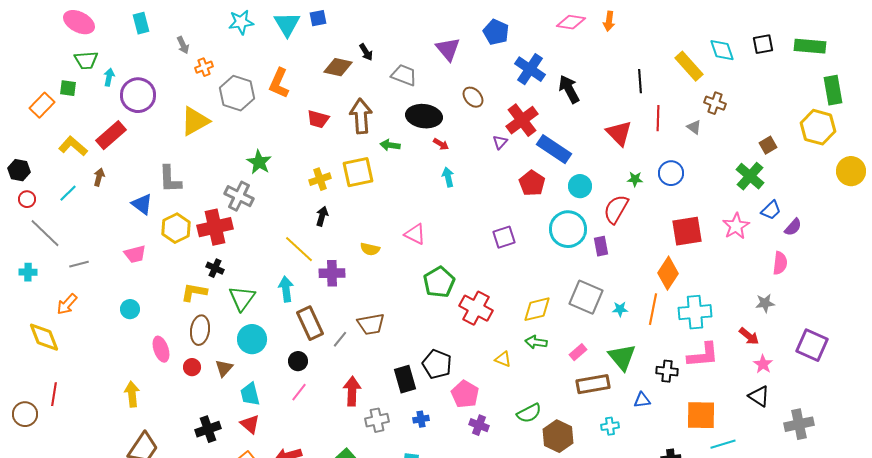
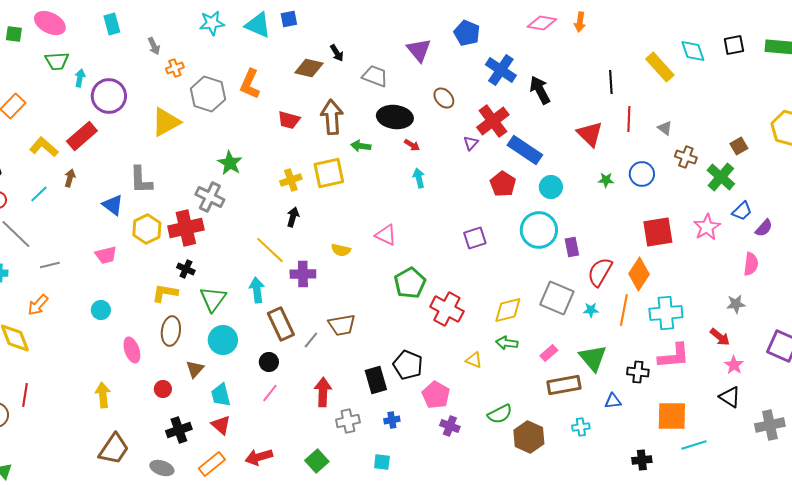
cyan triangle: (287, 24) -> (258, 25), turned -36
green square: (68, 88) -> (14, 34), moved
brown cross: (715, 103) -> (686, 157), moved
red semicircle: (616, 209) -> (600, 272), moved
red circle: (192, 367) -> (163, 389), moved

